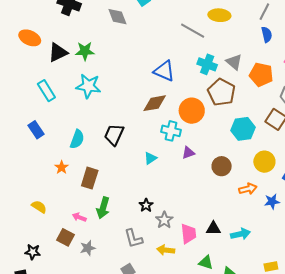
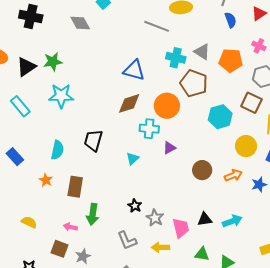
blue rectangle: (36, 130) -> (15, 157), moved
brown circle: (222, 166) -> (202, 170), moved

